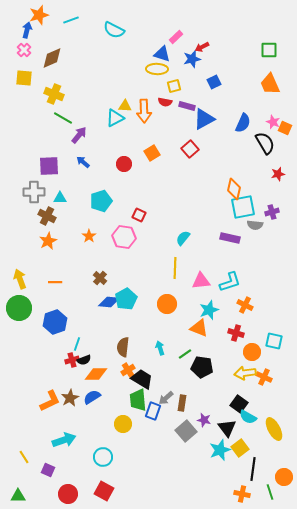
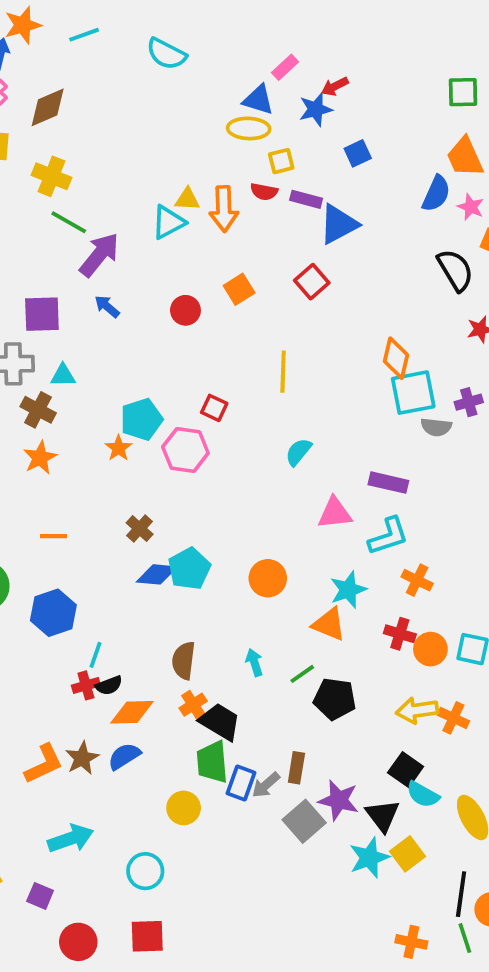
pink star: (273, 122) -> (471, 207), moved
blue semicircle: (243, 123) -> (436, 194), moved
purple arrow: (79, 135) -> (99, 255), size x1.4
cyan pentagon: (101, 201) -> (141, 419), moved
purple rectangle: (230, 238) -> (388, 483), moved
yellow line: (175, 268) -> (283, 372), moved
pink triangle: (201, 281) -> (335, 513), moved
orange circle: (252, 352) -> (430, 649), moved
gray arrow: (166, 398) -> (266, 785), moved
purple star: (204, 420) -> (339, 800), size x1.5
black line: (253, 469) -> (461, 894), moved
red square: (104, 491) -> (147, 936), turned -30

